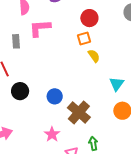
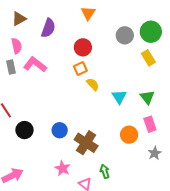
pink L-shape: (40, 28) -> (35, 64), turned 50
gray rectangle: (16, 41) -> (11, 67), moved
cyan triangle: (117, 84) -> (119, 97), moved

